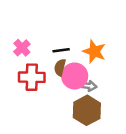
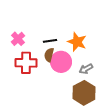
gray arrow: (88, 86) -> (86, 69), moved, turned 144
brown hexagon: (87, 110) -> (84, 93), moved

